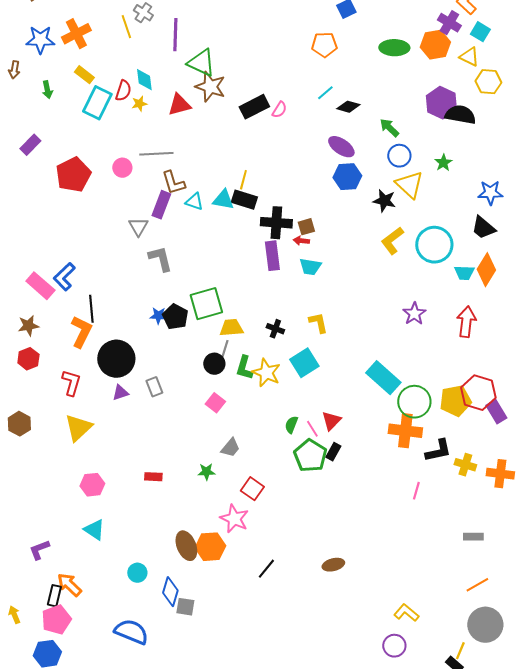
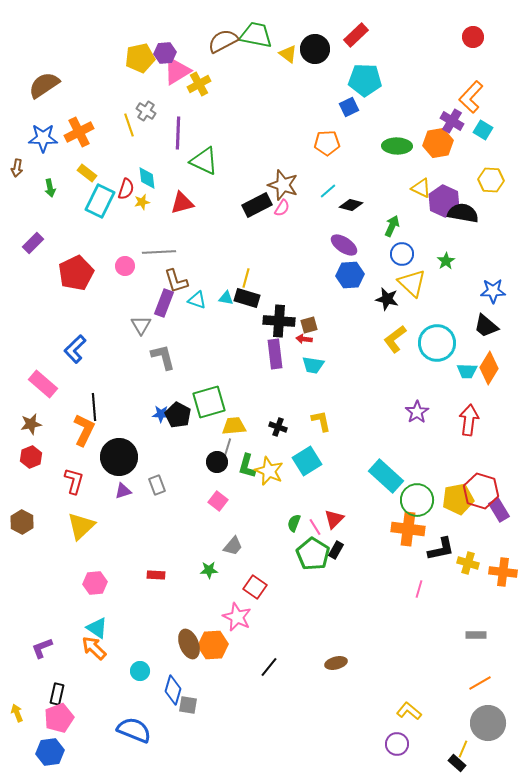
yellow triangle: (469, 57) -> (421, 188), moved
brown star: (210, 87) -> (283, 185), moved
green arrow: (389, 128) -> (392, 226), turned 70
cyan triangle: (223, 200) -> (226, 298), size x0.7
blue L-shape: (64, 277) -> (75, 349), moved
orange arrow: (69, 585) -> (94, 648), moved

